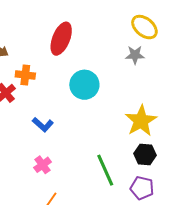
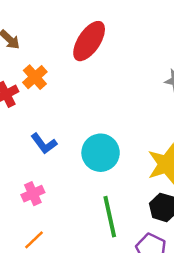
orange cross: (25, 75) -> (35, 77), turned 30
cyan circle: (84, 85) -> (101, 153), moved

